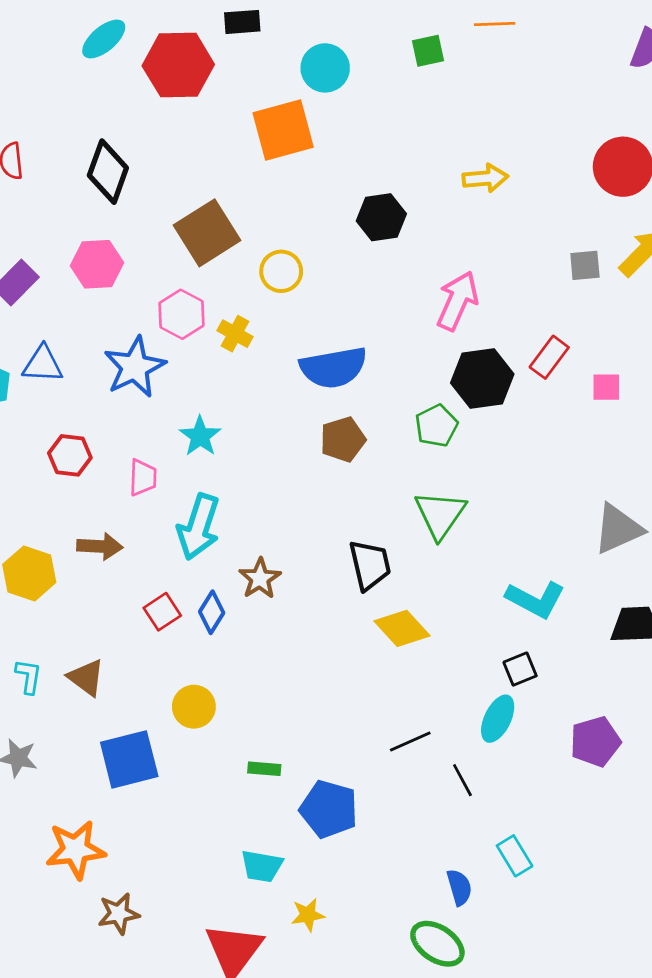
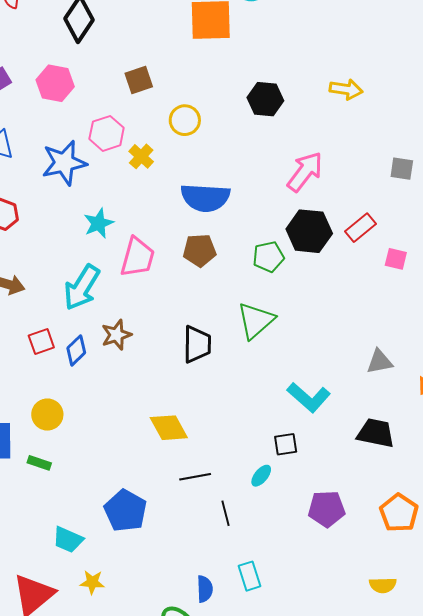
brown square: (207, 233) -> (139, 80), size x0.6
pink trapezoid: (143, 477) -> (138, 257), moved, size x1.5
gray triangle: (618, 529) -> (380, 362), size x0.7
yellow diamond: (402, 628) -> (169, 428), moved
cyan ellipse: (498, 719) -> (261, 476), size x0.7
green rectangle: (264, 769) -> (39, 463), moved

